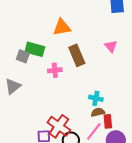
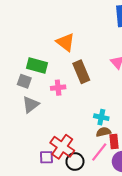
orange triangle: (62, 27) -> (65, 42), turned 48
gray square: (23, 56) -> (24, 81), moved
gray triangle: (13, 86) -> (31, 104), moved

